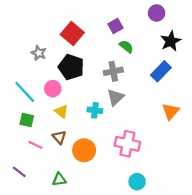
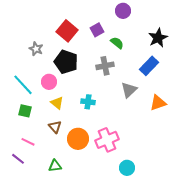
purple circle: (157, 13) -> (123, 11), moved
purple square: (115, 26) -> (97, 30), moved
gray triangle: (115, 97) -> (129, 90), moved
orange triangle: (171, 111) -> (158, 103), turned 30
pink cross: (127, 144) -> (107, 140), moved, turned -35
pink line: (35, 145) -> (28, 142), moved

